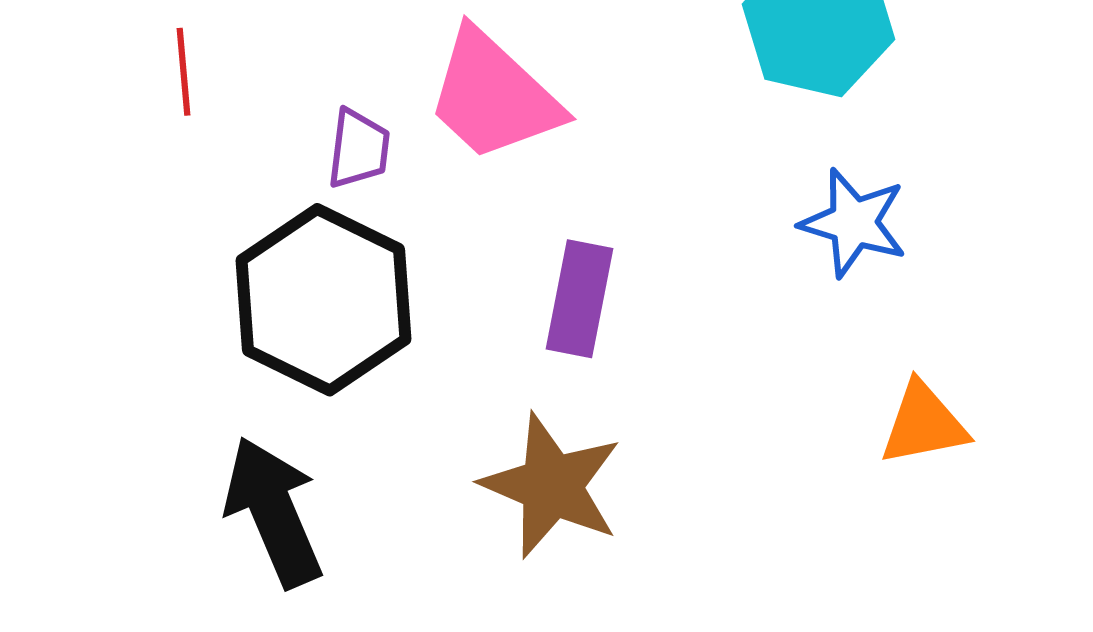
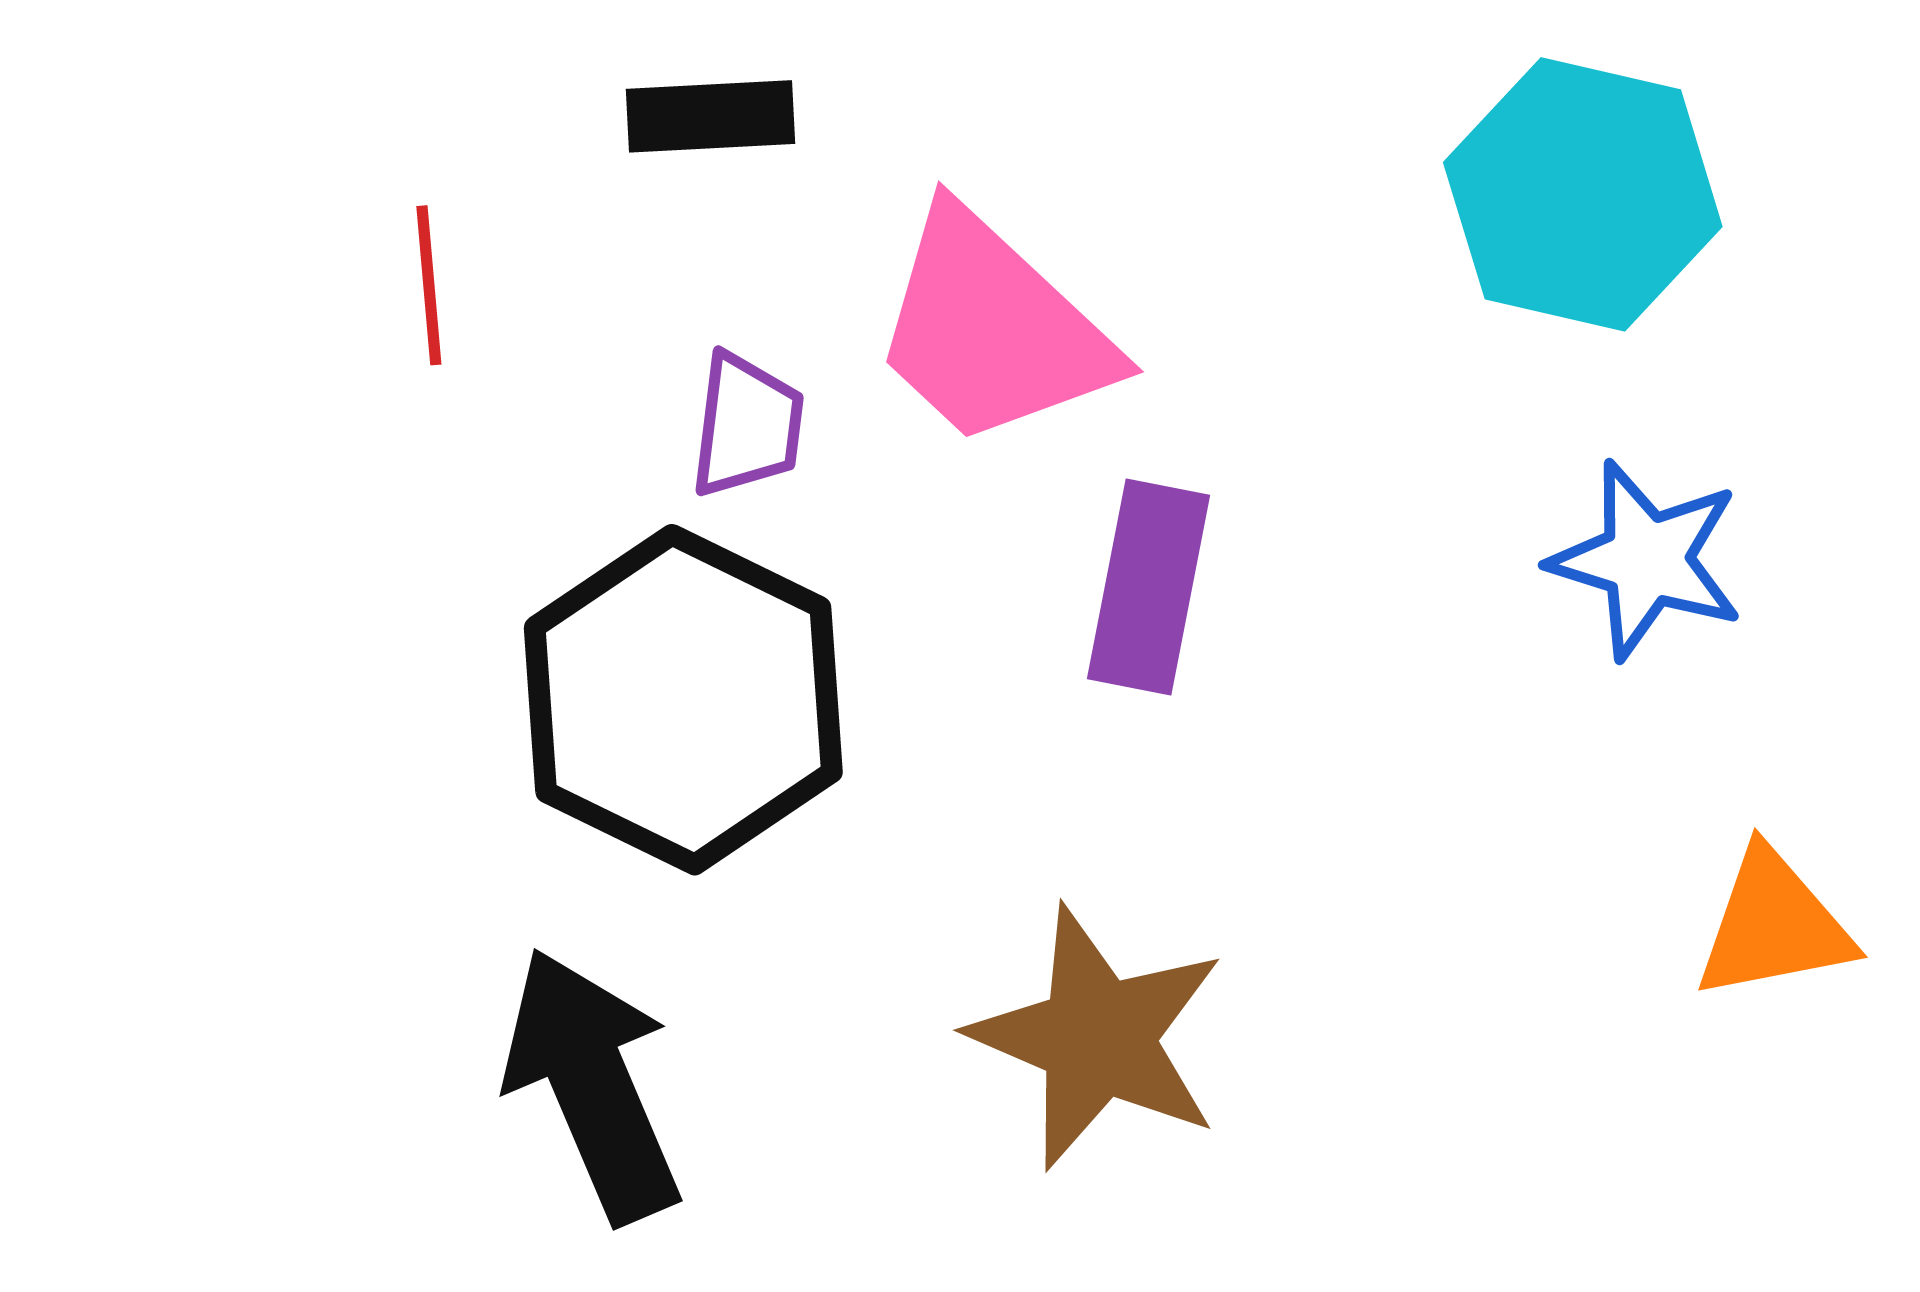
purple rectangle: (580, 299) -> (1149, 587), moved

